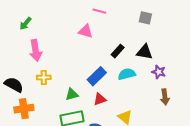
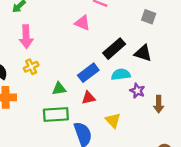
black rectangle: (118, 51) -> (114, 49), size x1.5
purple star: (159, 72) -> (137, 91), moved
yellow cross: (44, 77) -> (31, 67), turned -32

